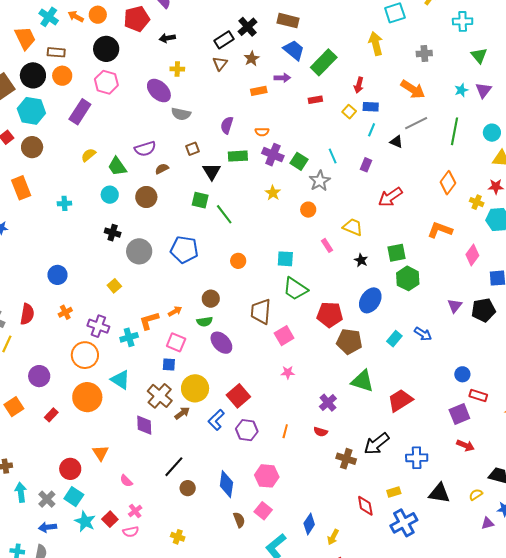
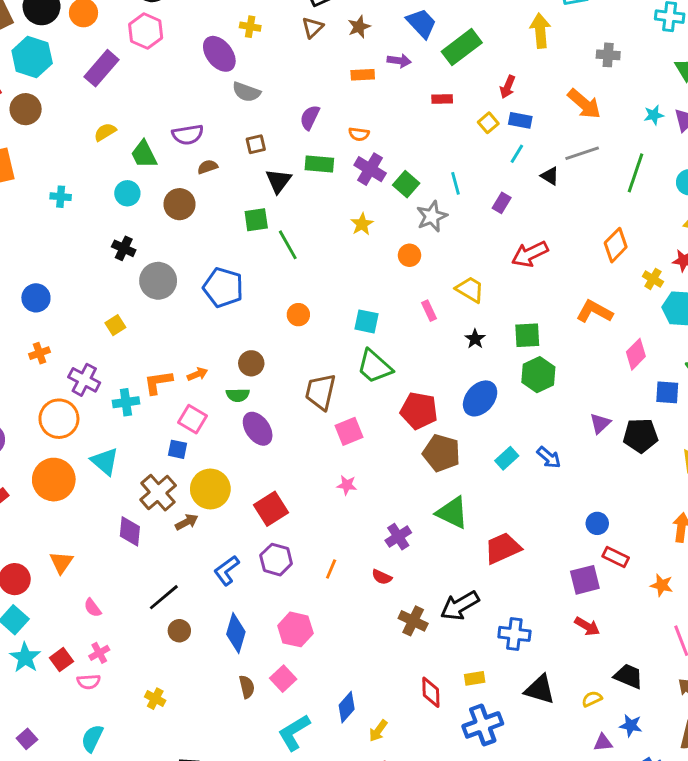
green square: (200, 200) -> (256, 220), turned -30
blue L-shape: (216, 420) -> (227, 570), moved

